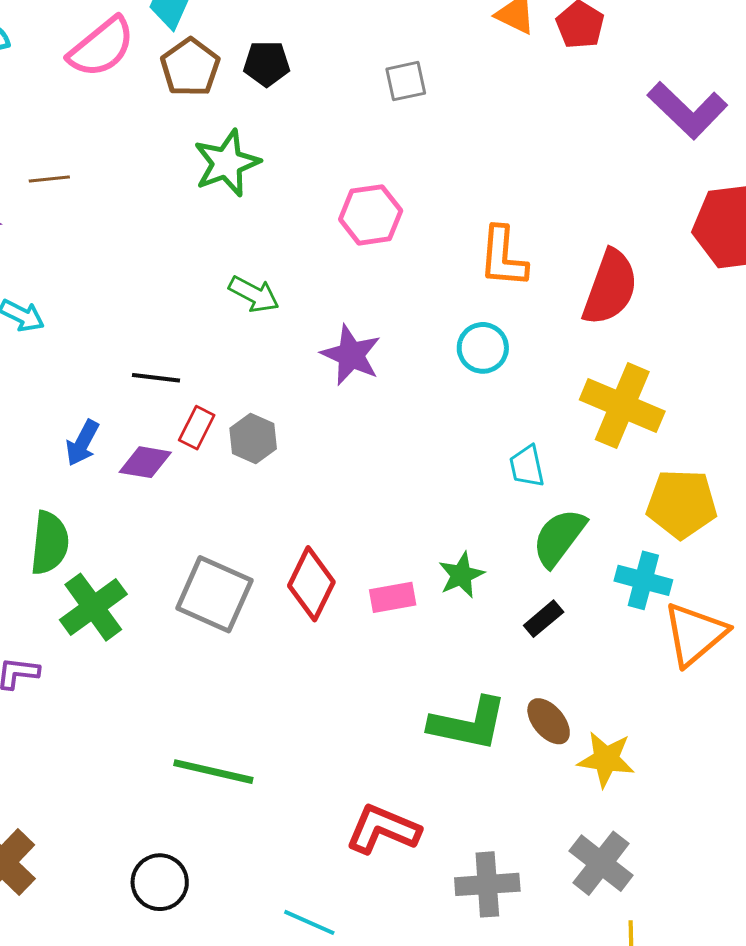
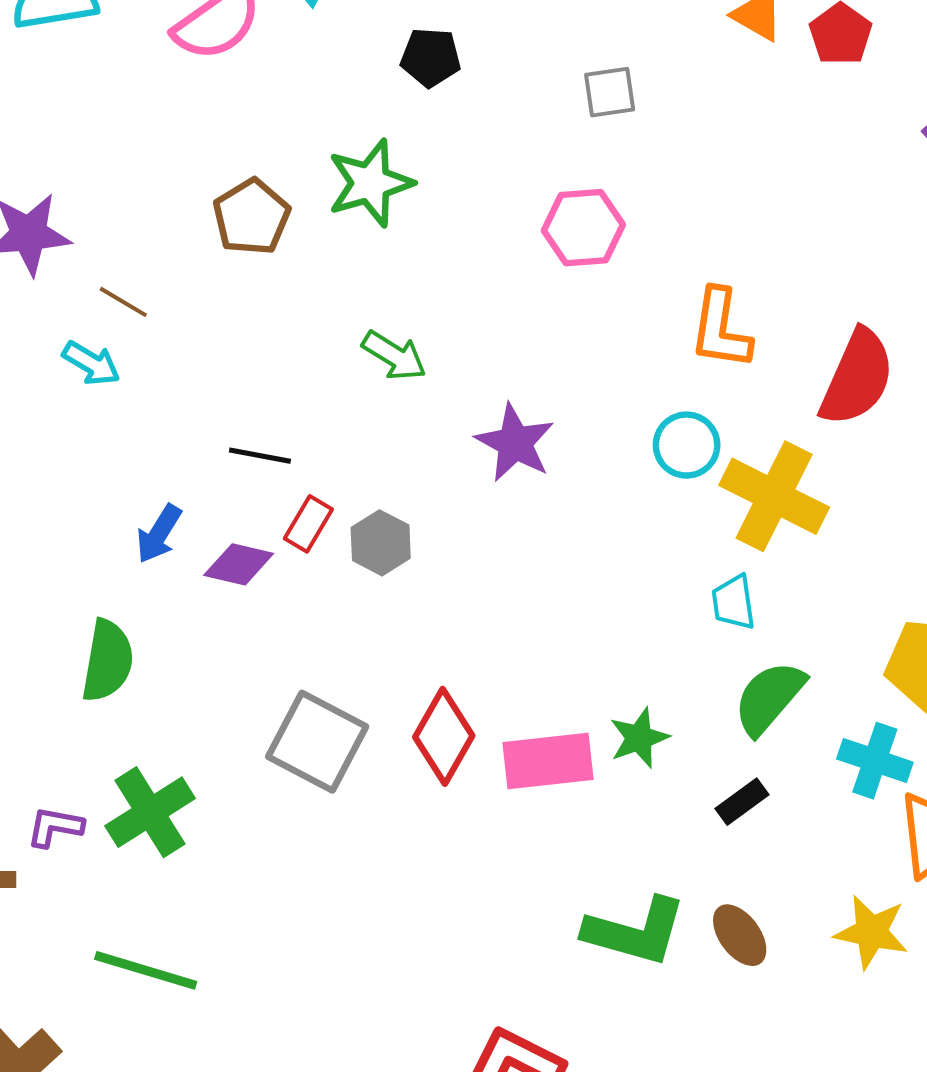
brown pentagon: (190, 67) -> (252, 217), moved
brown line: (49, 179) -> (123, 302), moved, turned 33
pink hexagon: (371, 215) -> (583, 228), moved
yellow cross: (622, 406) -> (774, 496), moved
pink rectangle: (393, 597) -> (548, 761), size x1.5
green cross: (93, 607) -> (150, 812), moved
yellow star: (606, 759) -> (871, 932), moved
green line: (213, 772) -> (146, 970), moved

